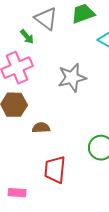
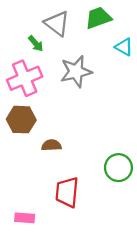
gray star: (72, 78) -> (76, 72), moved

